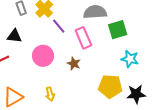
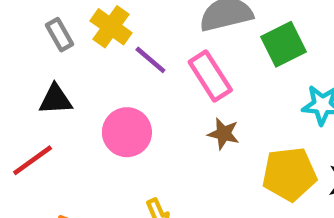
brown star: (74, 64) -> (224, 134), moved

